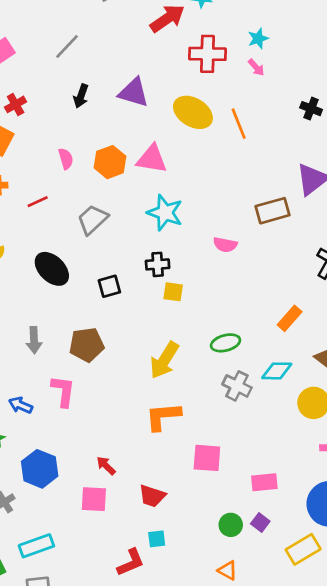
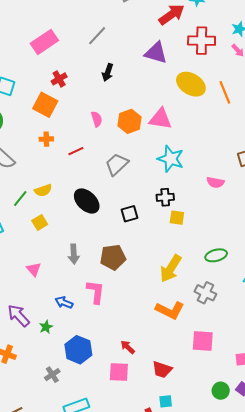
purple triangle: (134, 92) -> (156, 53), moved
gray cross: (237, 386) -> (205, 293), moved
orange L-shape: (163, 416) -> (170, 310), turned -148

